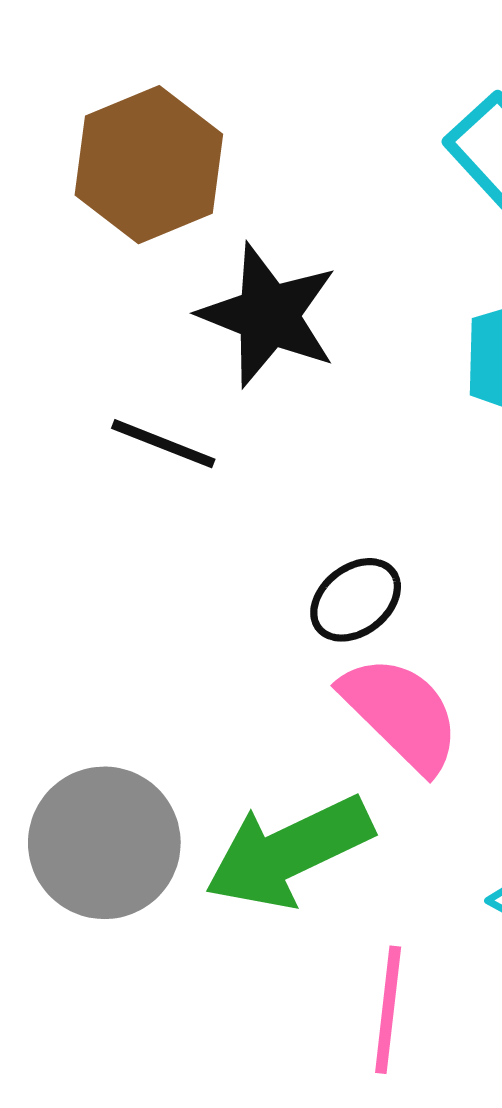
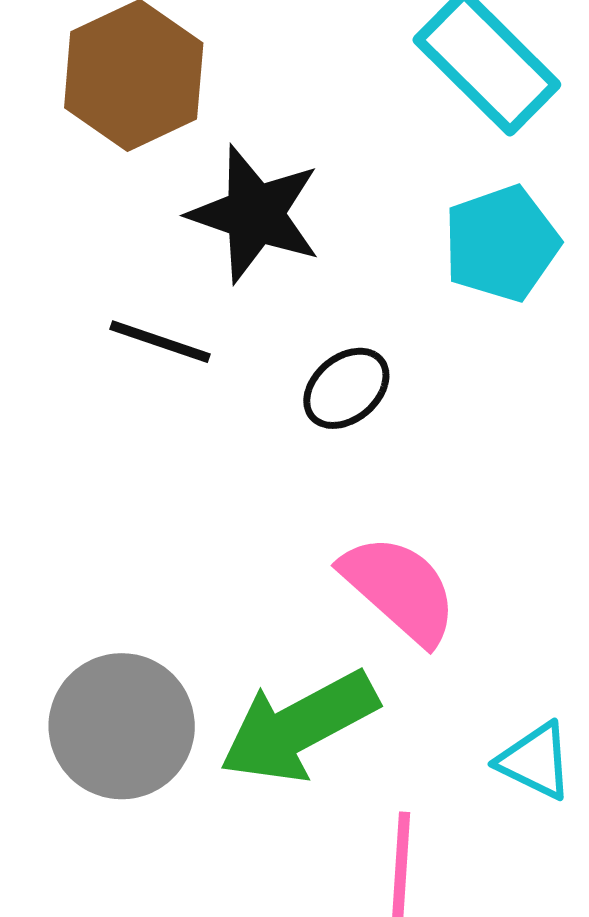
black ellipse: (356, 600) -> (346, 388), moved

